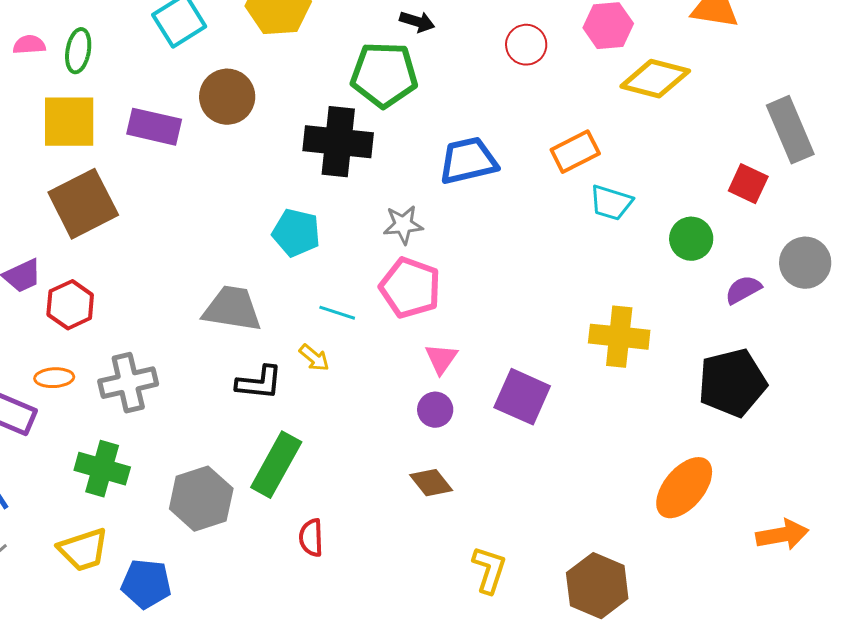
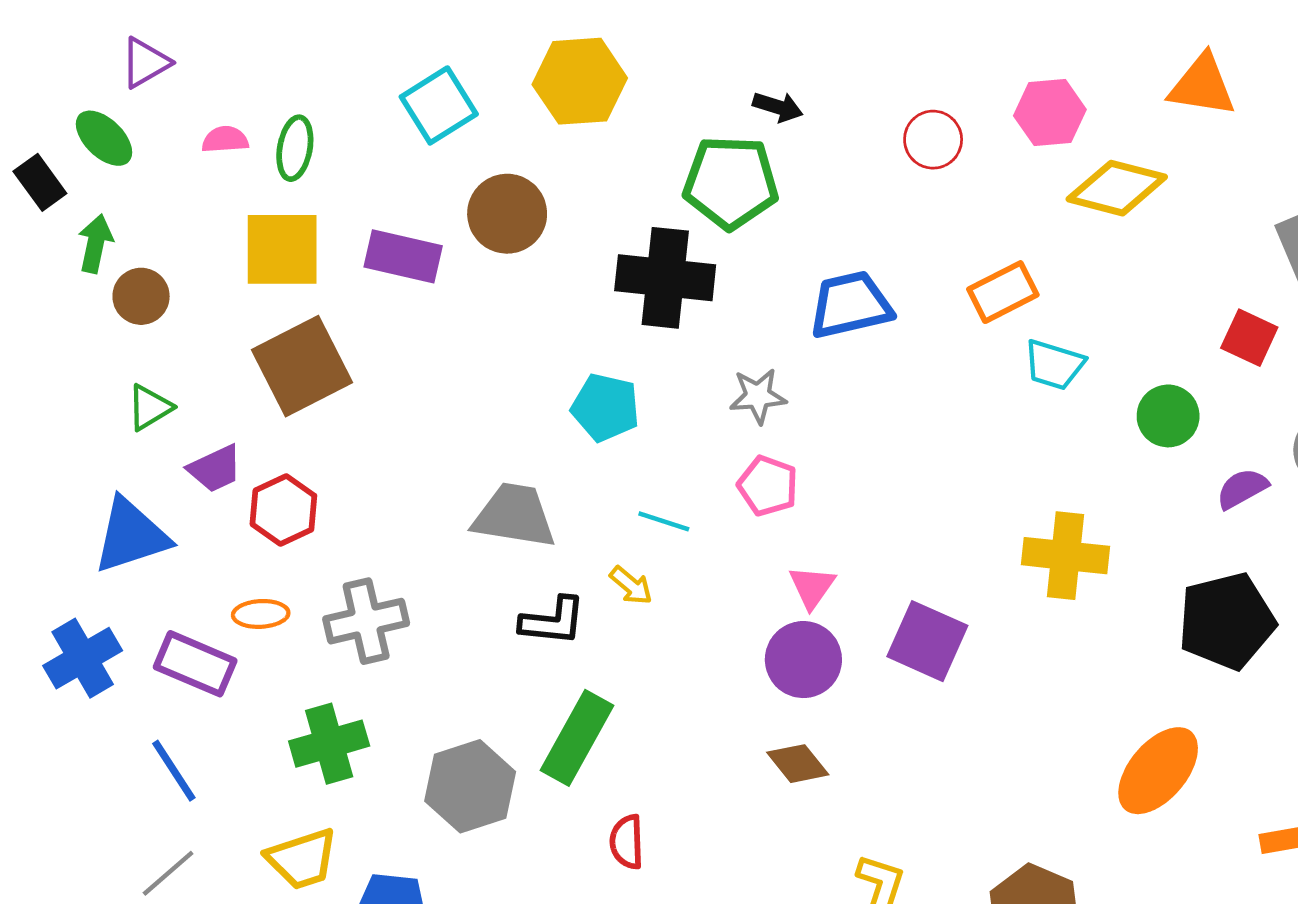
pink pentagon: (410, 288) -> (768, 486), size x0.7
purple circle: (435, 410) -> (803, 660), size x1.5
green cross: (102, 469) -> (329, 744), turned -32

